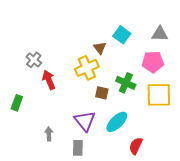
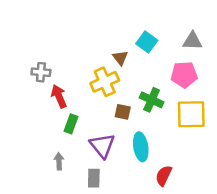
gray cross: (34, 60) -> (41, 72), turned -35
green rectangle: (17, 103) -> (71, 124), moved
cyan ellipse: (117, 122) -> (141, 147), turned -55

